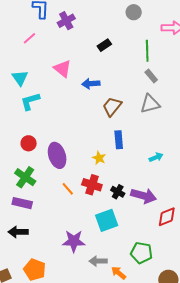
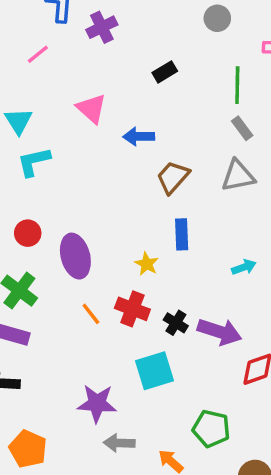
gray arrow: (98, 261) -> (119, 443), moved

